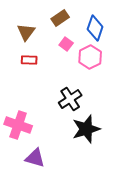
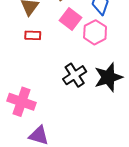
pink square: (66, 44) -> (71, 19), size x1.5
black star: (86, 129) -> (108, 77), moved

